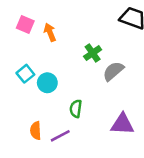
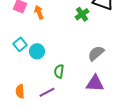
green cross: (93, 53) -> (82, 14), moved
gray semicircle: (113, 71) -> (96, 53), moved
orange semicircle: (36, 131) -> (20, 91), moved

